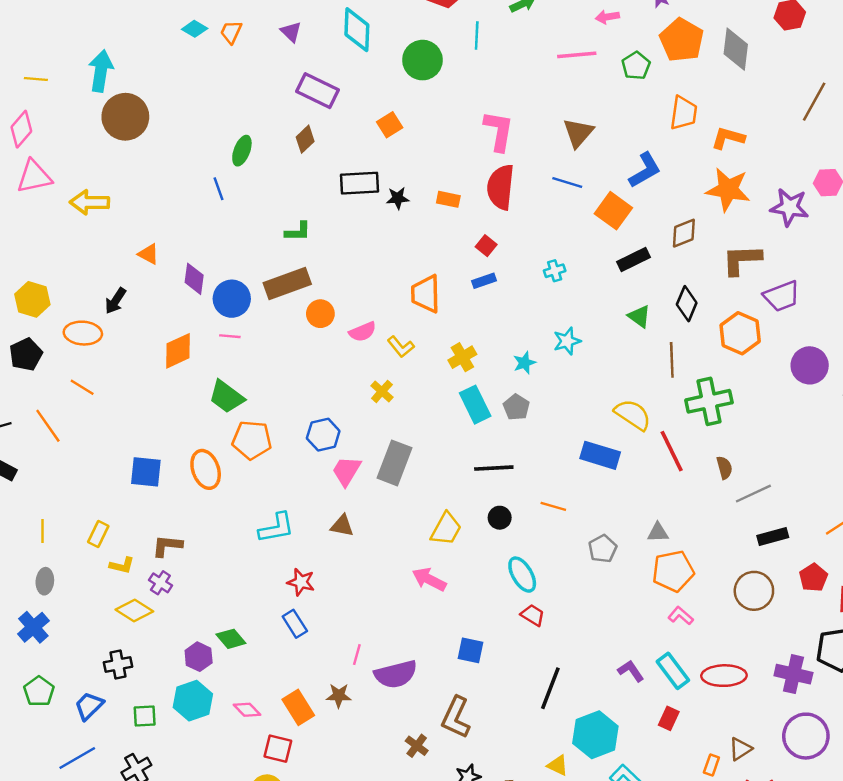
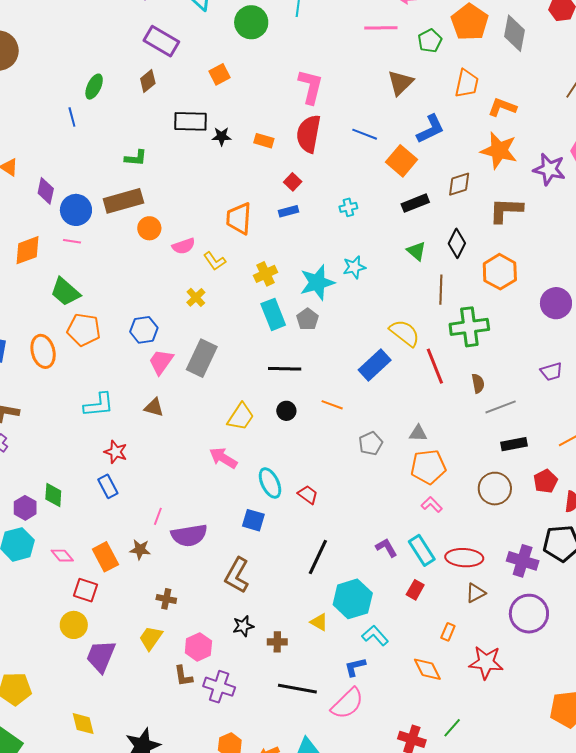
brown triangle: (578, 133) -> (400, 83), moved
purple trapezoid: (782, 296) -> (551, 372), moved, size x0.7
cyan star: (524, 363) -> (317, 283), size x1.8
blue rectangle: (600, 455) -> (375, 365), turned -64
cyan ellipse: (522, 575) -> (270, 483), moved
green diamond: (231, 639) -> (53, 495), turned 40
brown cross: (417, 746) -> (166, 599), moved, turned -30
brown triangle: (740, 749) -> (476, 593), moved

